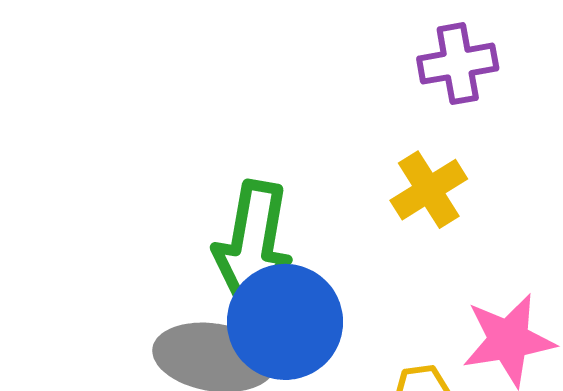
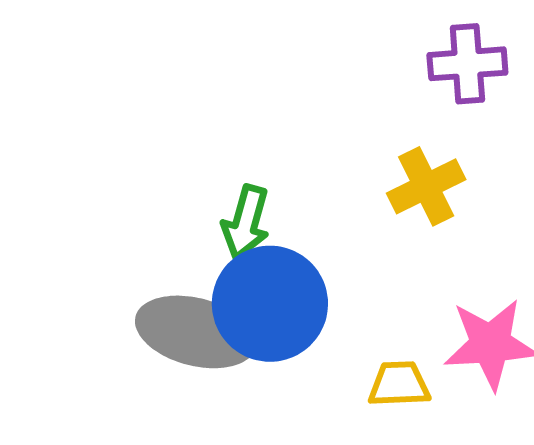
green arrow: (253, 243) -> (246, 222), size x0.6

